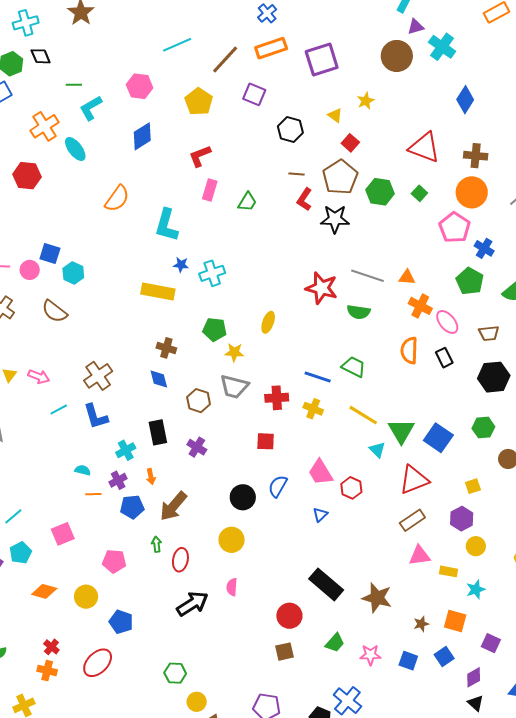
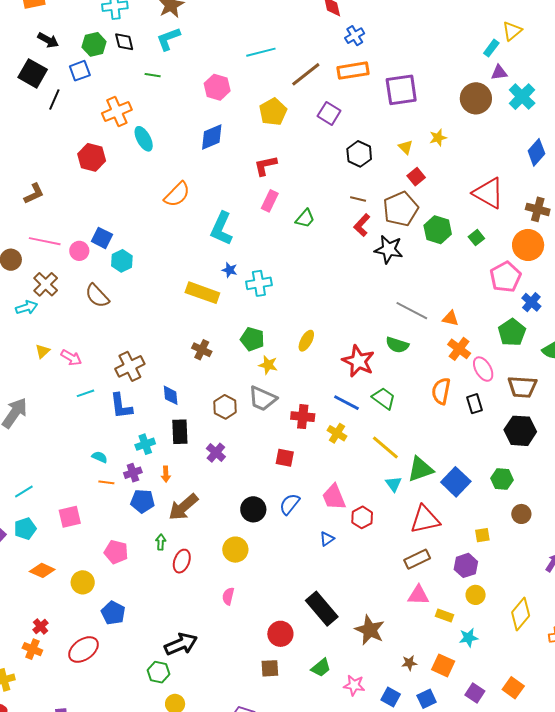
cyan L-shape: (91, 108) -> (168, 39), moved
red star: (322, 288) -> (358, 361), moved
brown trapezoid: (489, 333) -> (522, 387), size x1.4
blue diamond: (159, 379) -> (171, 395), moved
green triangle: (401, 431) -> (420, 469), turned 32
black arrow: (192, 604) -> (181, 644), moved

